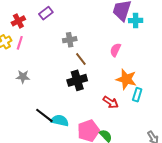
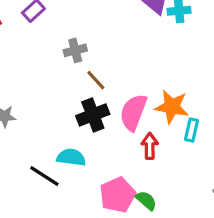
pink semicircle: (115, 50) -> (133, 112), moved, size x1.6
red arrow: (111, 102) -> (150, 146), turned -119
cyan semicircle: (60, 120) -> (71, 157), moved

